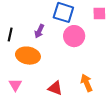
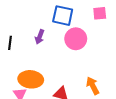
orange ellipse: (28, 56) -> (31, 79), moved

